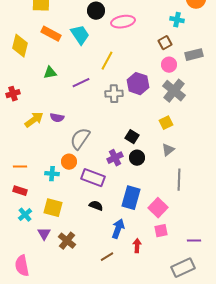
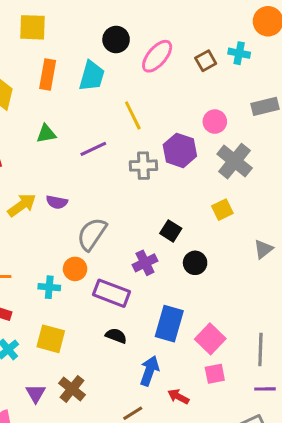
pink ellipse: (123, 22) -> (157, 56), turned -40
orange rectangle: (51, 34) -> (48, 74), turned 72
cyan trapezoid: (80, 35) -> (92, 76), turned 50
brown square: (165, 43) -> (206, 61), moved
yellow line: (107, 61) -> (133, 115), turned -54
pink circle: (169, 65) -> (215, 122), moved
gray triangle: (168, 150) -> (263, 249), moved
black circle: (137, 158) -> (195, 263), moved
gray line: (179, 180) -> (260, 349), moved
purple triangle: (44, 234) -> (36, 393), moved
red arrow: (137, 246) -> (178, 397), turned -64

